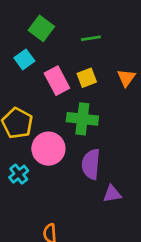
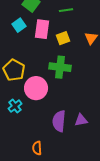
pink rectangle: (57, 81) -> (42, 29), moved, turned 36
purple semicircle: (91, 164) -> (59, 121), moved

